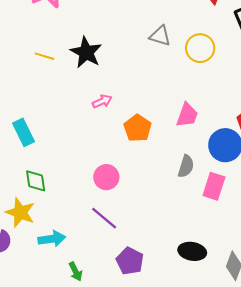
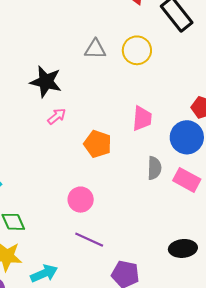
black star: (86, 52) -> (46, 82), moved
pink arrow: (102, 101) -> (57, 116), moved
pink rectangle: (214, 186) -> (187, 180), turned -64

